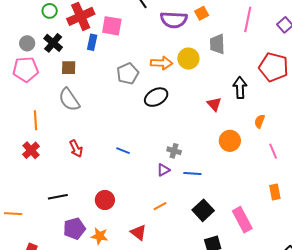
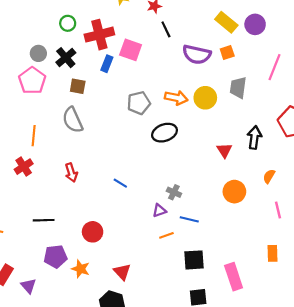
pink pentagon: (26, 69) -> (32, 81), turned 30
orange line: (160, 206) -> (166, 235), moved
black square: (203, 210) -> (194, 260), turned 30

